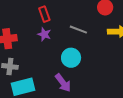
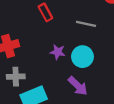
purple star: (44, 34) -> (58, 52), moved

